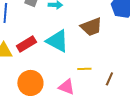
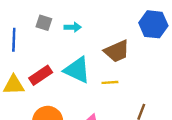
yellow line: (84, 69) -> (110, 82), moved

